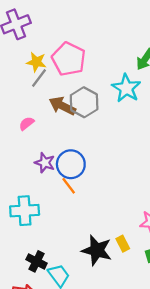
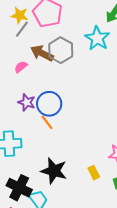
pink semicircle: (27, 123) -> (21, 67), moved
black star: (97, 250) -> (54, 171), moved
black cross: (36, 261) -> (19, 188), size x1.4

